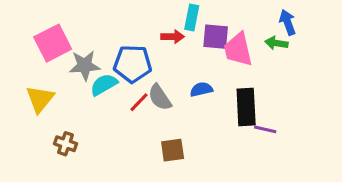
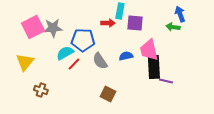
pink trapezoid: (238, 49) -> (149, 50), moved
gray star: (85, 65) -> (53, 28), moved
red line: (139, 102) -> (74, 64), moved
brown square: (173, 150) -> (108, 94), turned 35

